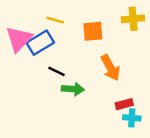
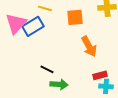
black line: (57, 71) -> (47, 69), moved
green arrow: (73, 89) -> (59, 84), moved

